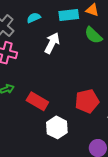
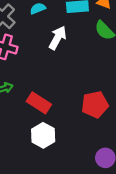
white hexagon: (57, 127) -> (43, 135), moved

